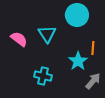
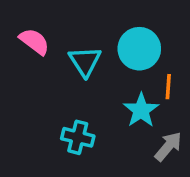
cyan circle: (77, 15) -> (139, 49), moved
pink semicircle: (19, 39) -> (34, 41), moved

